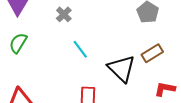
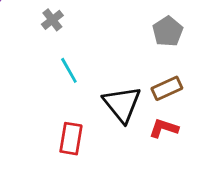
red L-shape: (165, 89) -> (164, 128), moved

